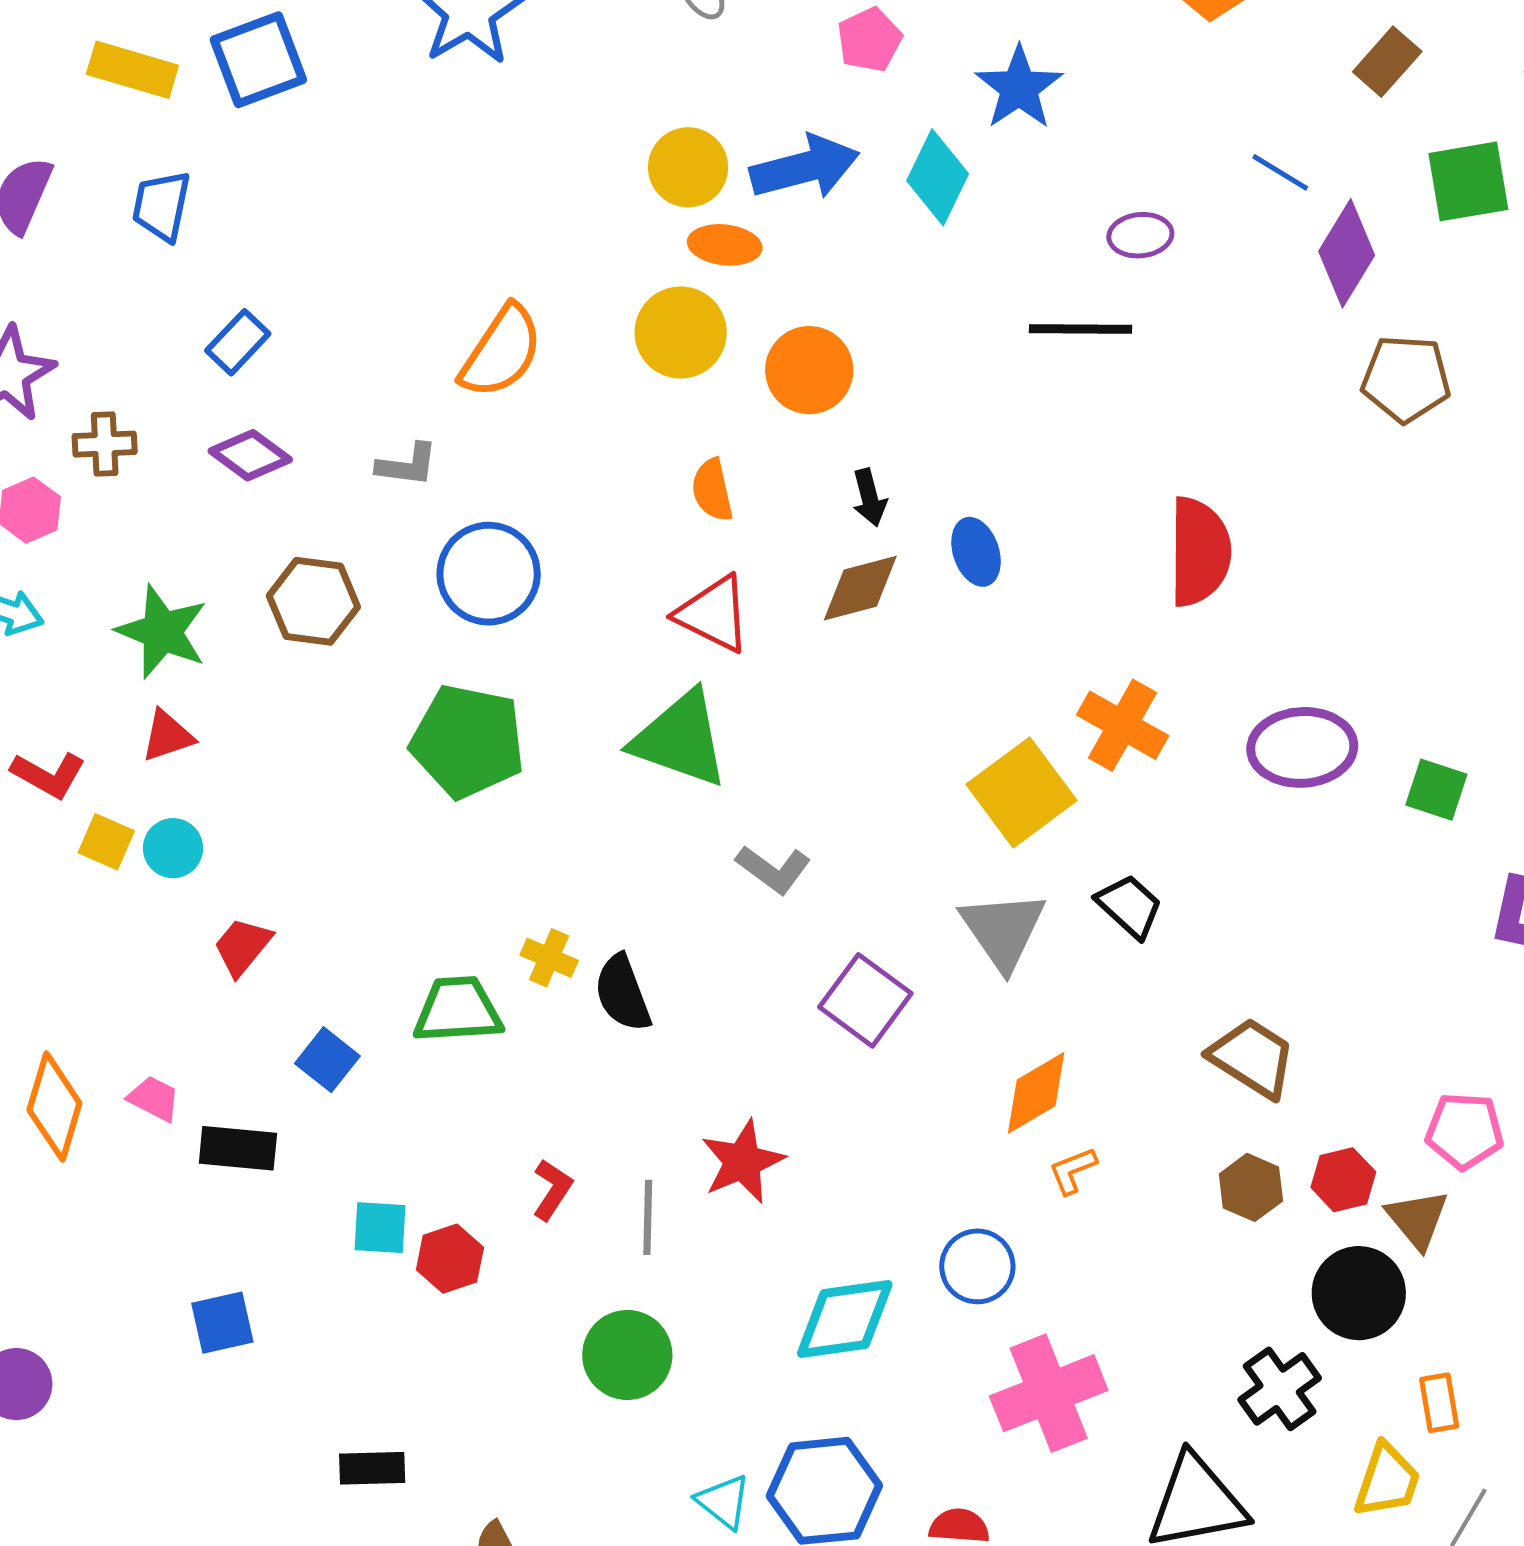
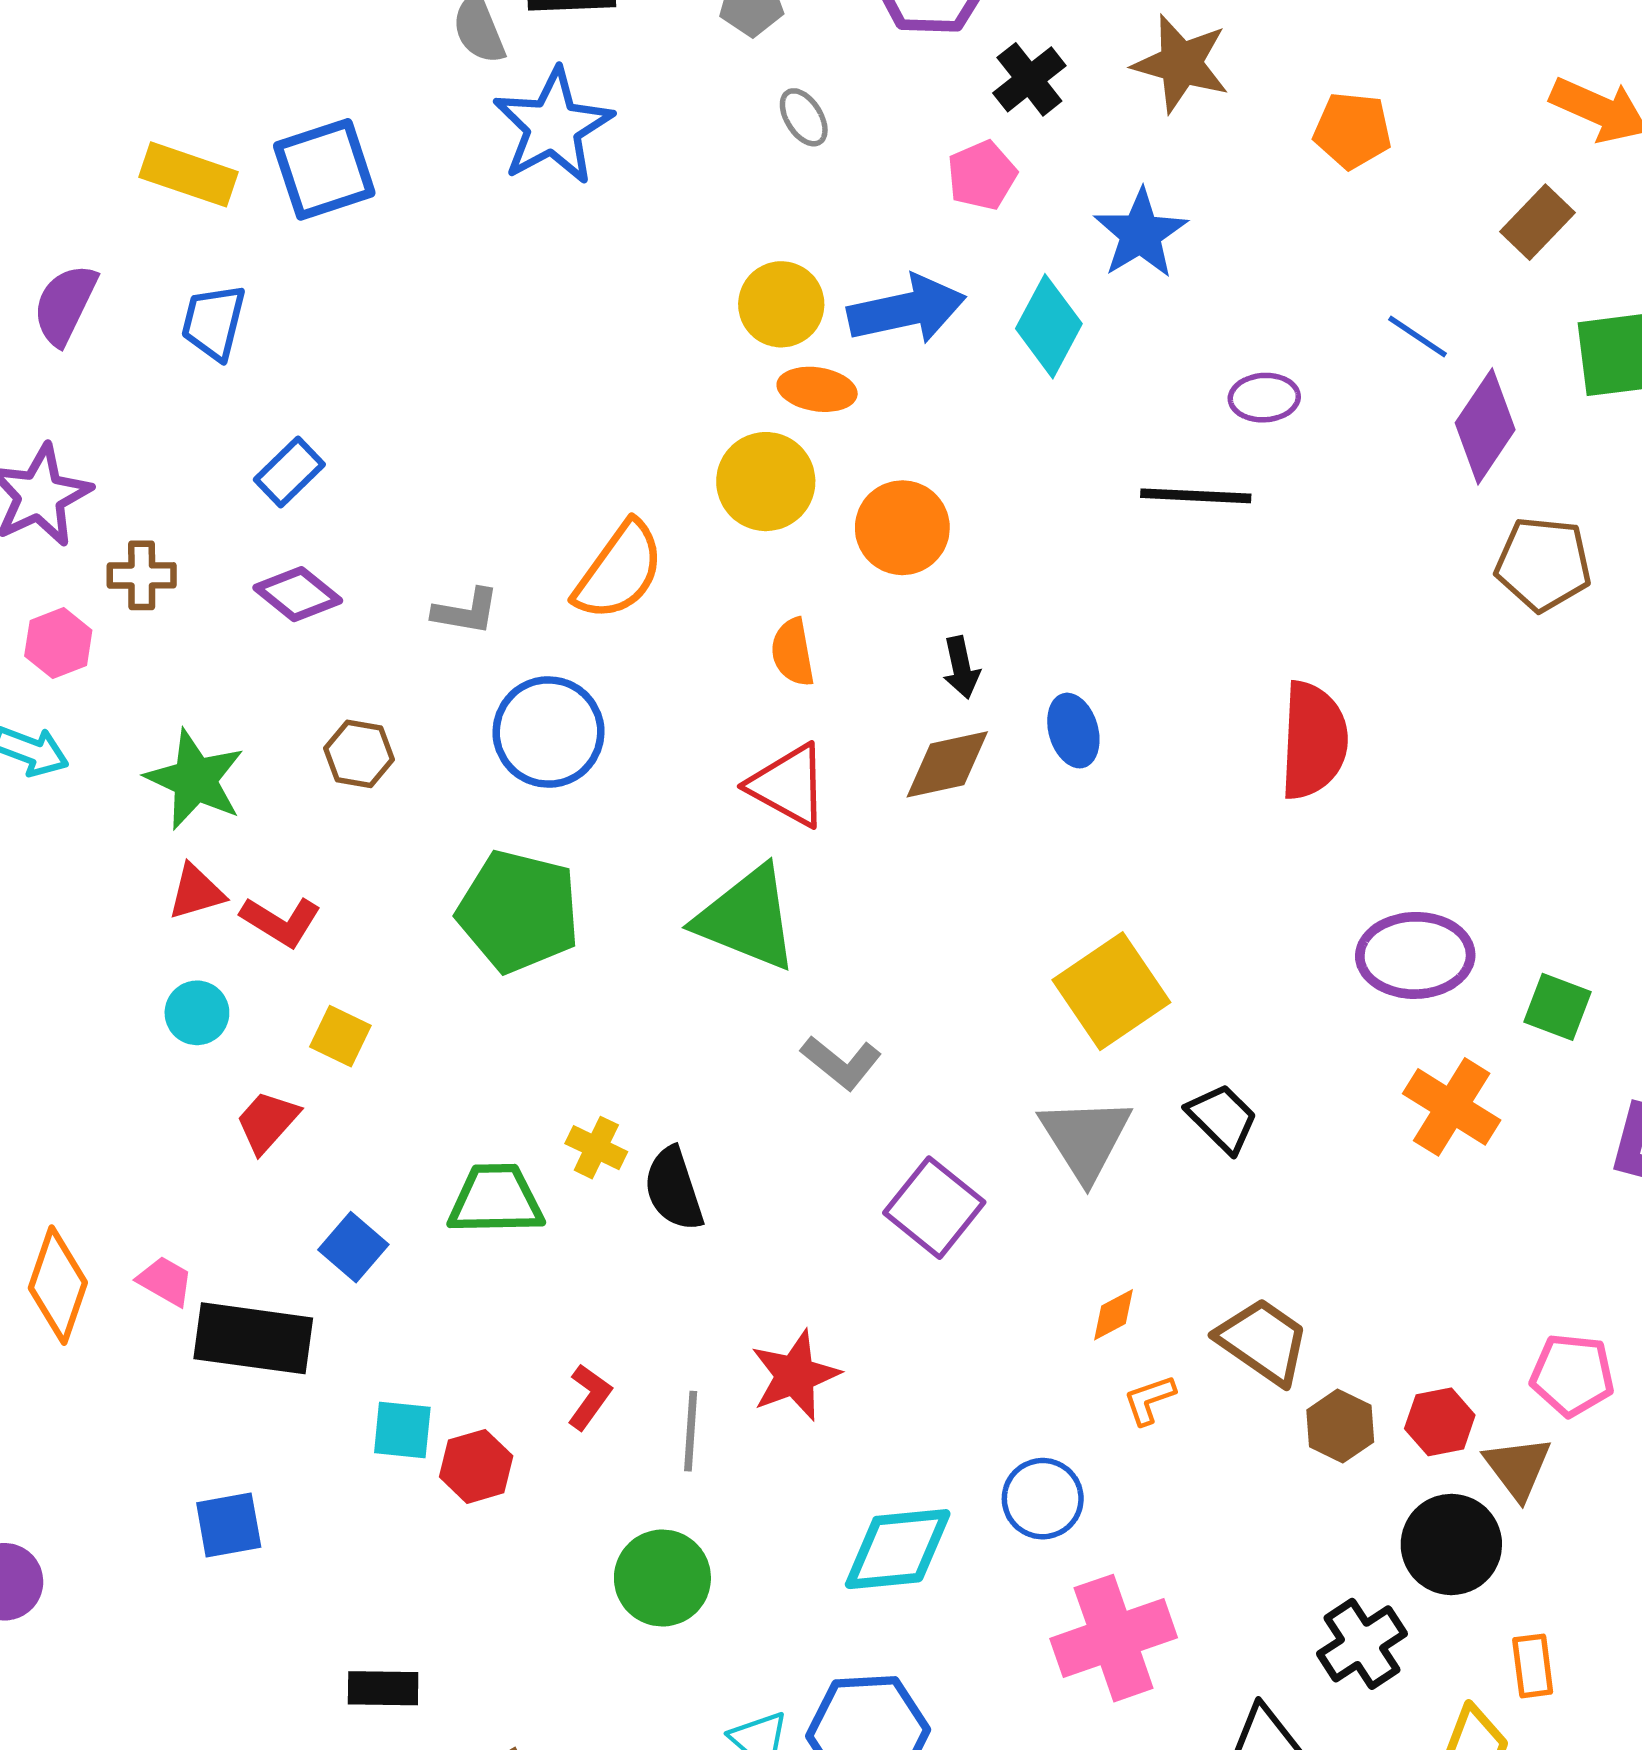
orange semicircle: (501, 352) -> (619, 571), moved
brown hexagon: (313, 601) -> (359, 754), size x0.7
orange cross: (1123, 725) -> (1452, 1107), moved
red L-shape: (48, 775) -> (281, 921), moved
yellow square: (106, 842) -> (340, 1036), moved
brown trapezoid: (1252, 1058) -> (1263, 1341), moved
orange diamond: (1036, 1093) -> (1114, 1315), size x0.6
black rectangle: (238, 1148) -> (253, 1338), size x1.4

